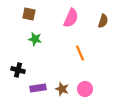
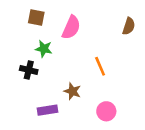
pink semicircle: (71, 18) -> (71, 27), moved
black cross: (18, 70) -> (29, 70), moved
brown star: (62, 89) -> (72, 91), moved

